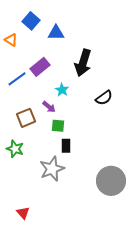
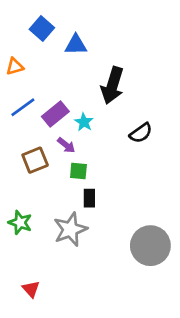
orange triangle: (11, 40) -> (15, 66), moved, turned -48
purple rectangle: (40, 67) -> (55, 114), moved
green star: (15, 149) -> (20, 223), moved

